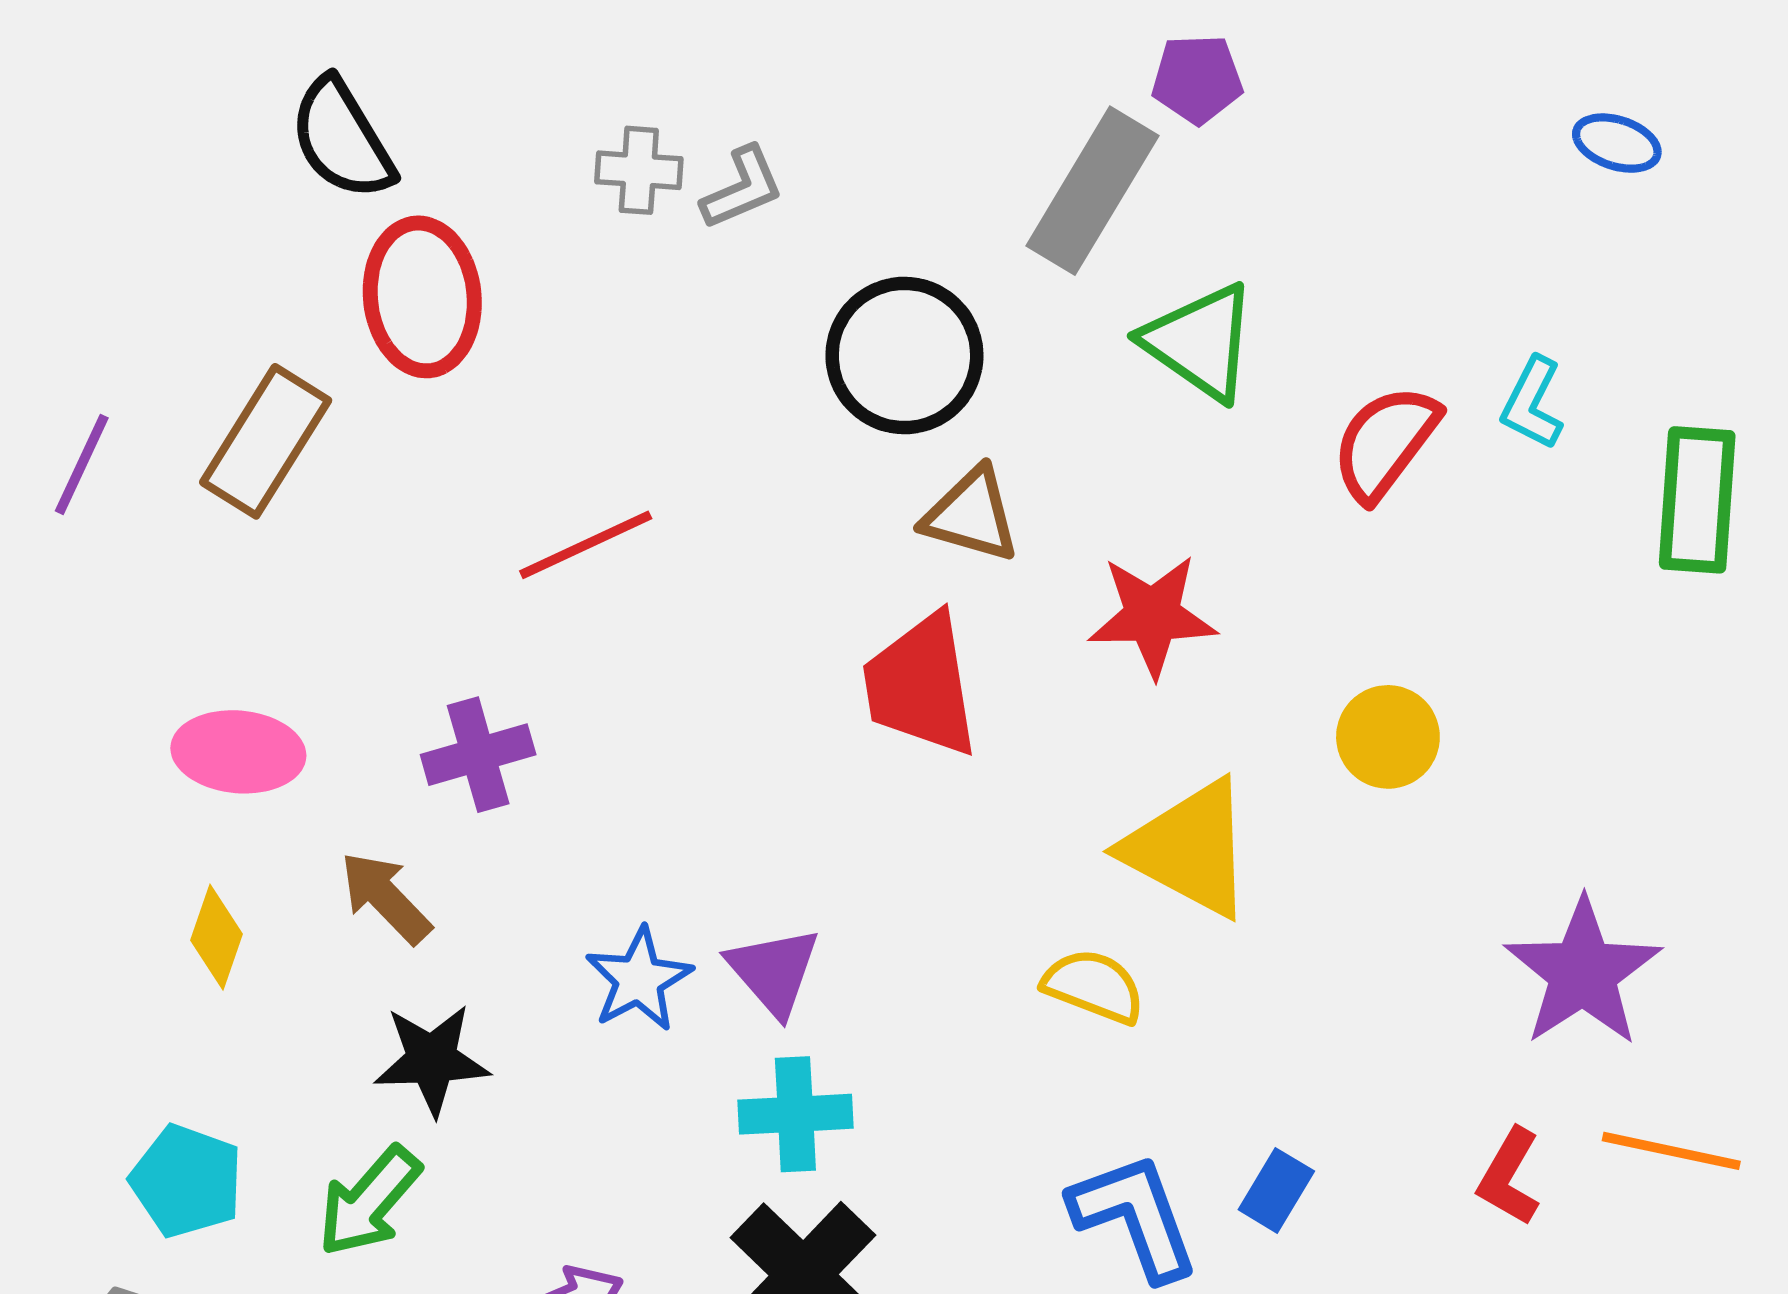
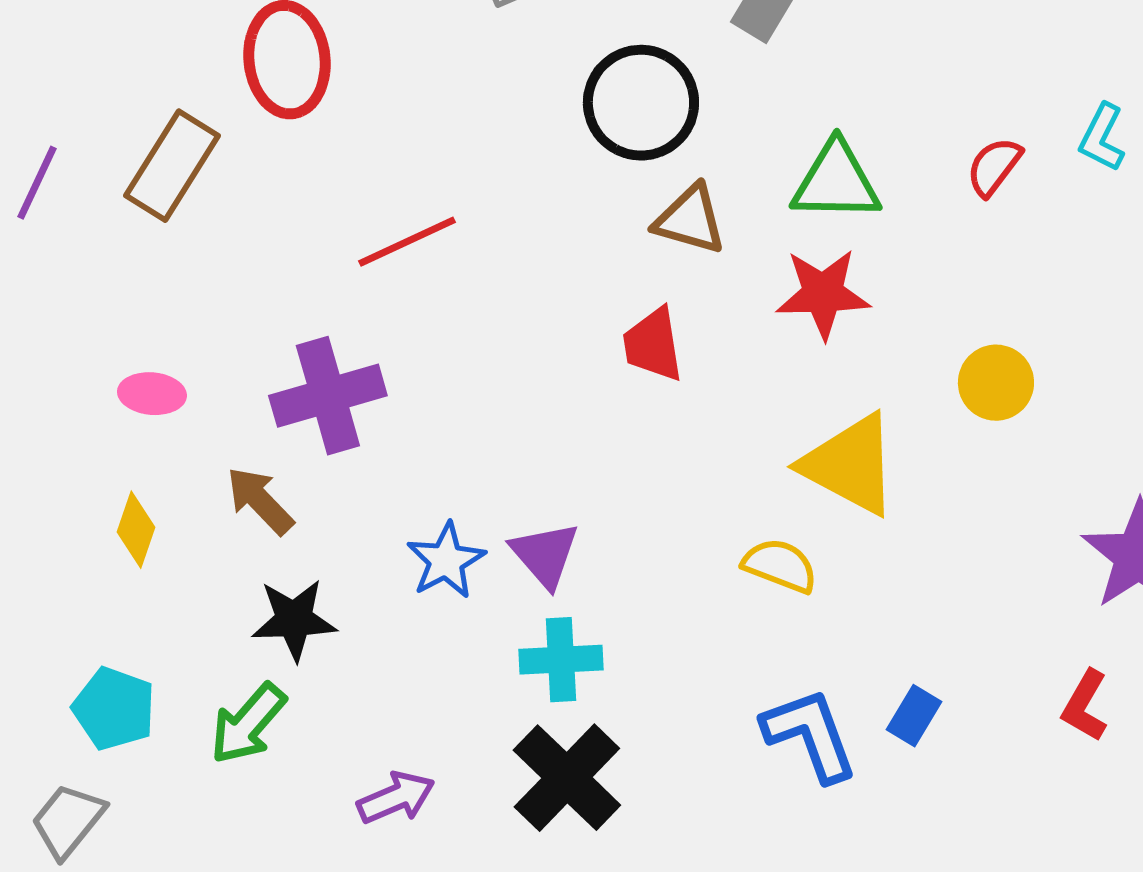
green triangle: (1200, 342) -> (836, 182), moved, turned -34
red semicircle: (1385, 443) -> (994, 167), size x0.7
red trapezoid: (921, 685) -> (653, 345), size x0.7
pink ellipse: (238, 752) -> (152, 394), size x0.7
purple cross: (478, 755) -> (328, 396), size x1.4

